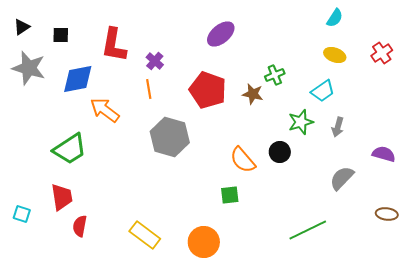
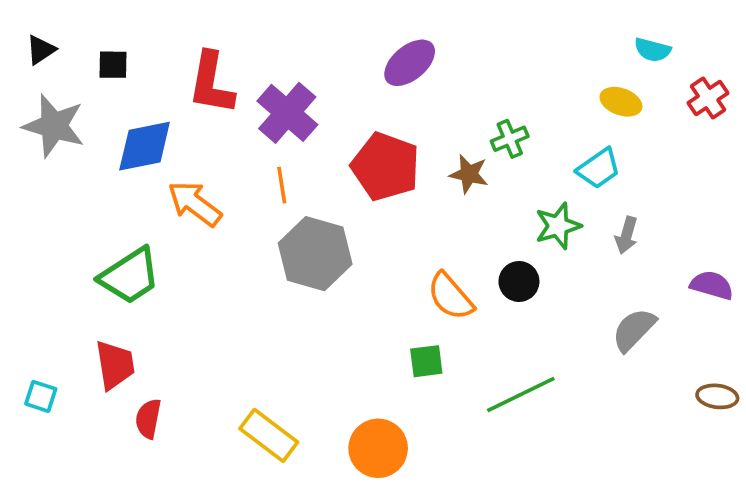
cyan semicircle: (335, 18) -> (652, 50), moved, turned 72
purple cross: (155, 61) -> (287, 113), size x1.8
orange line: (149, 89) -> (282, 185), moved
green line: (308, 230) -> (521, 395), moved

